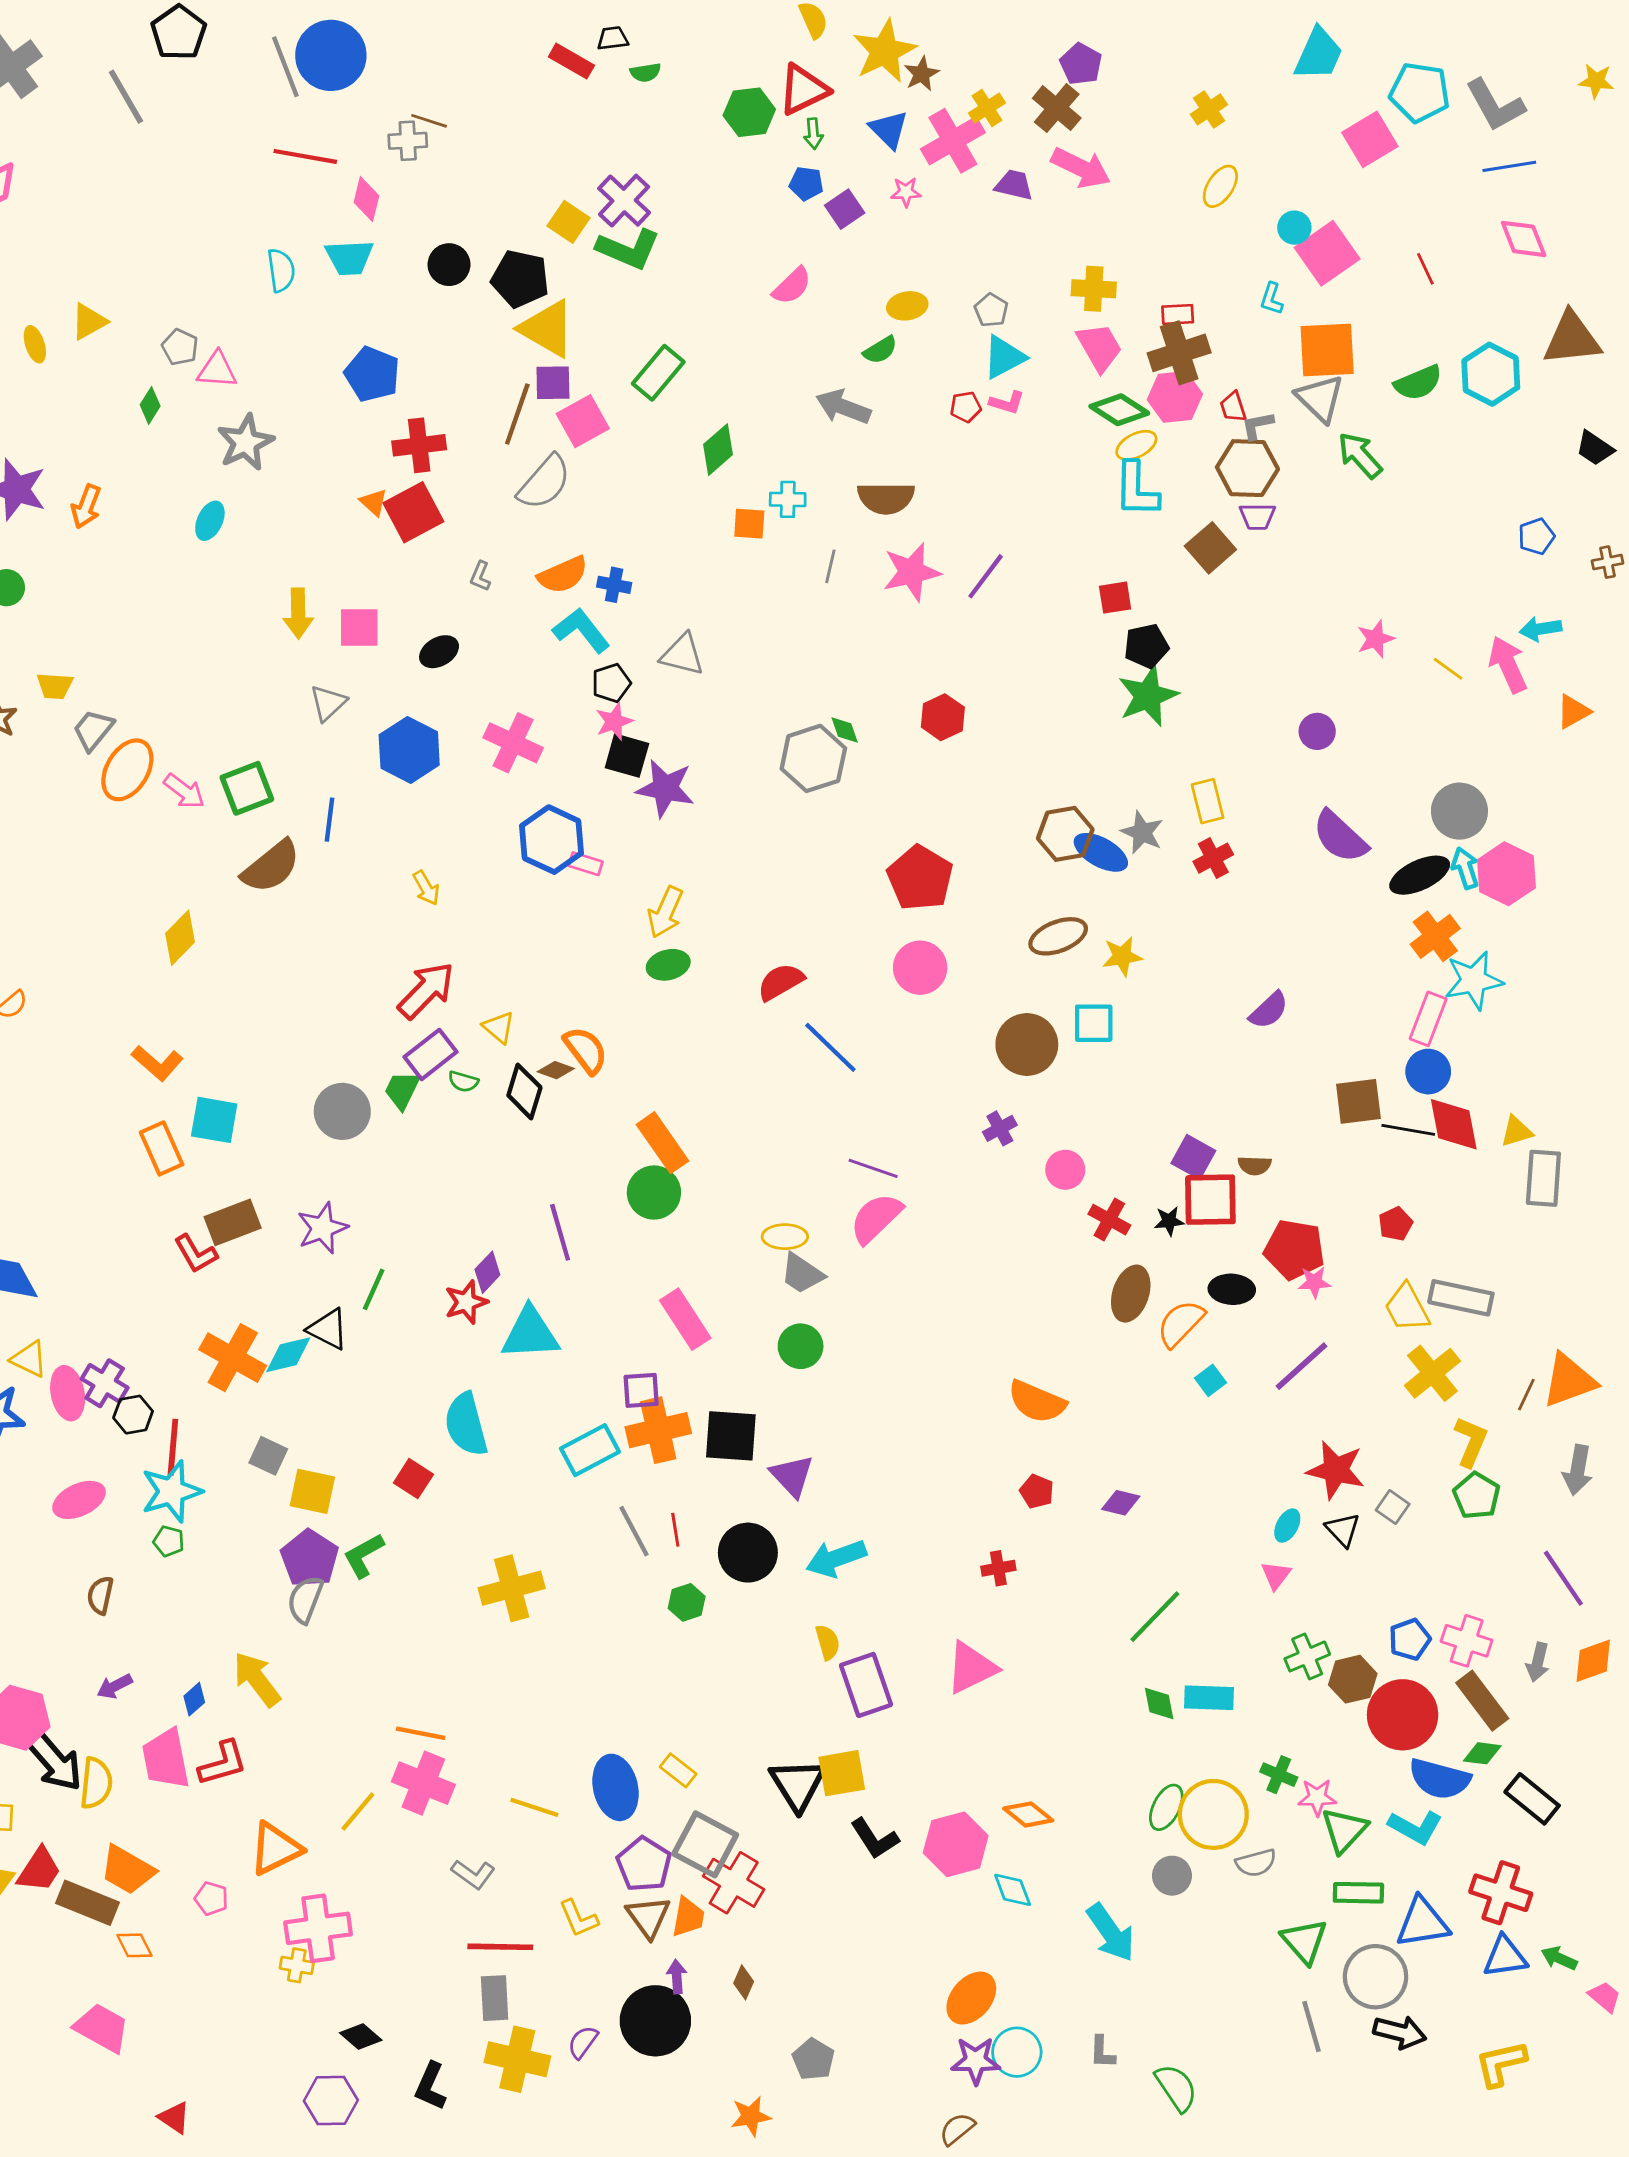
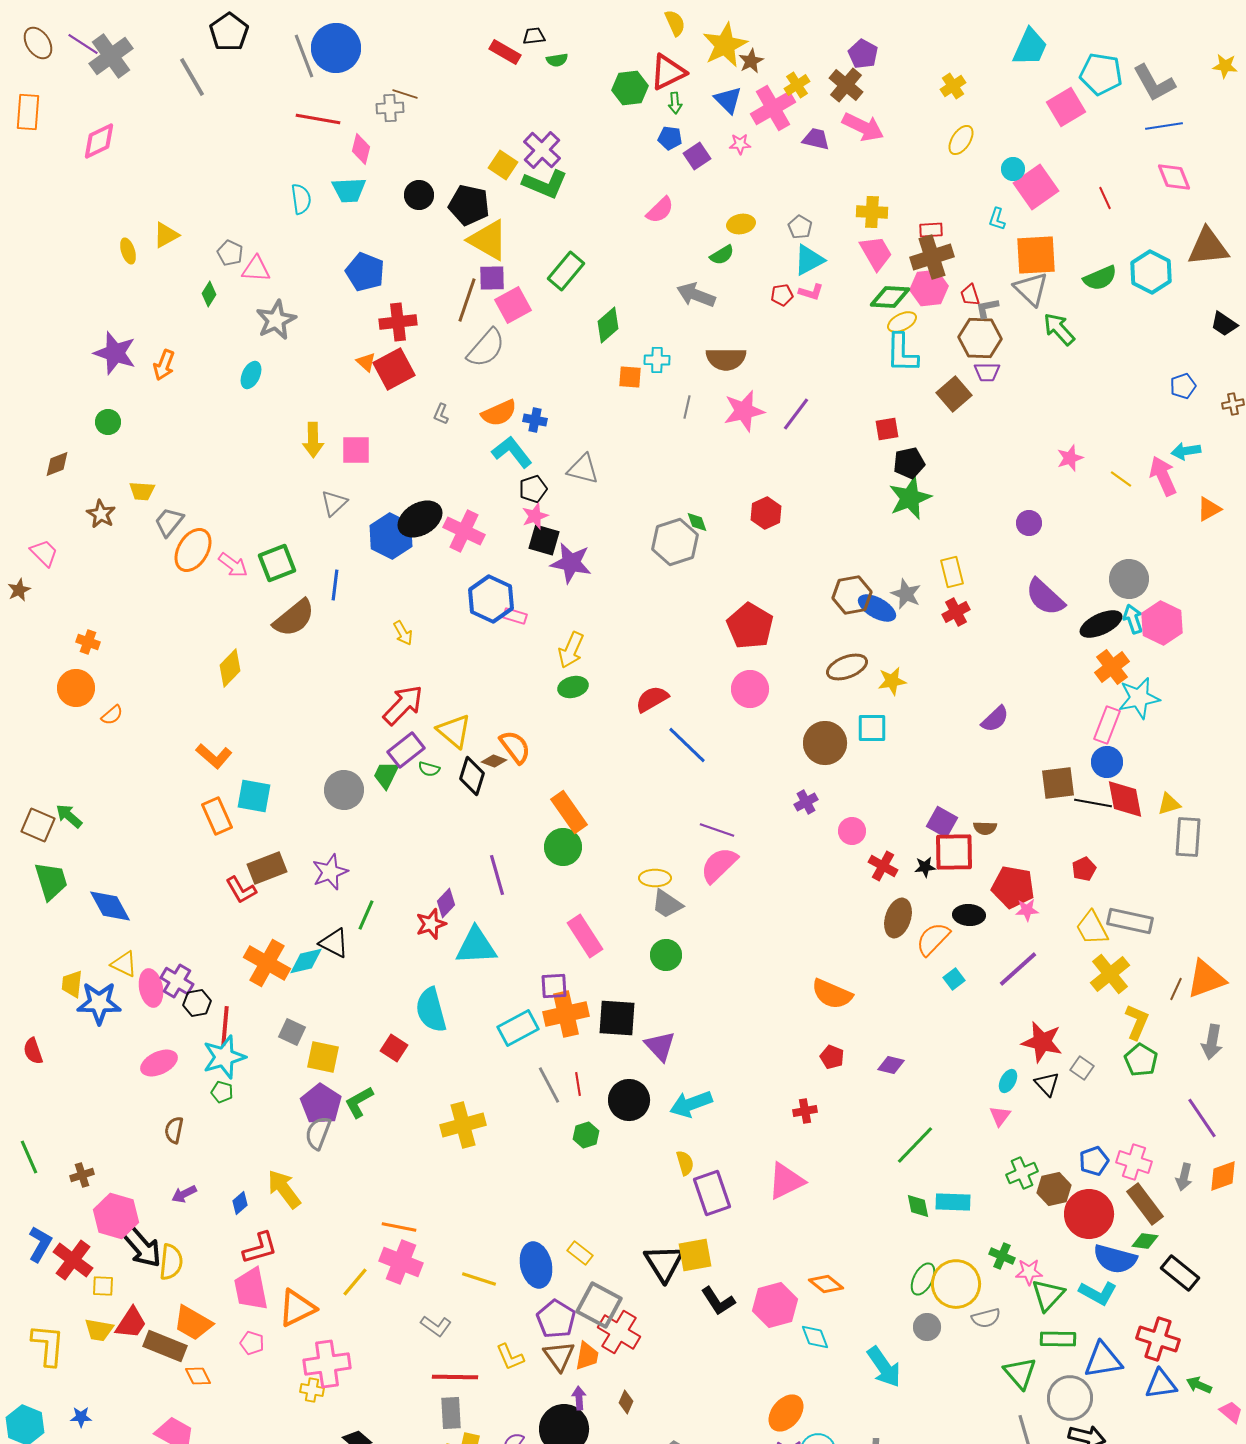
green diamond: (1119, 410) -> (890, 297), turned -30
black ellipse: (439, 652) -> (420, 519), moved, size x1.6
yellow triangle: (499, 1027) -> (454, 731), size x1.5
pink trapezoid: (166, 1759) -> (251, 1289), moved

